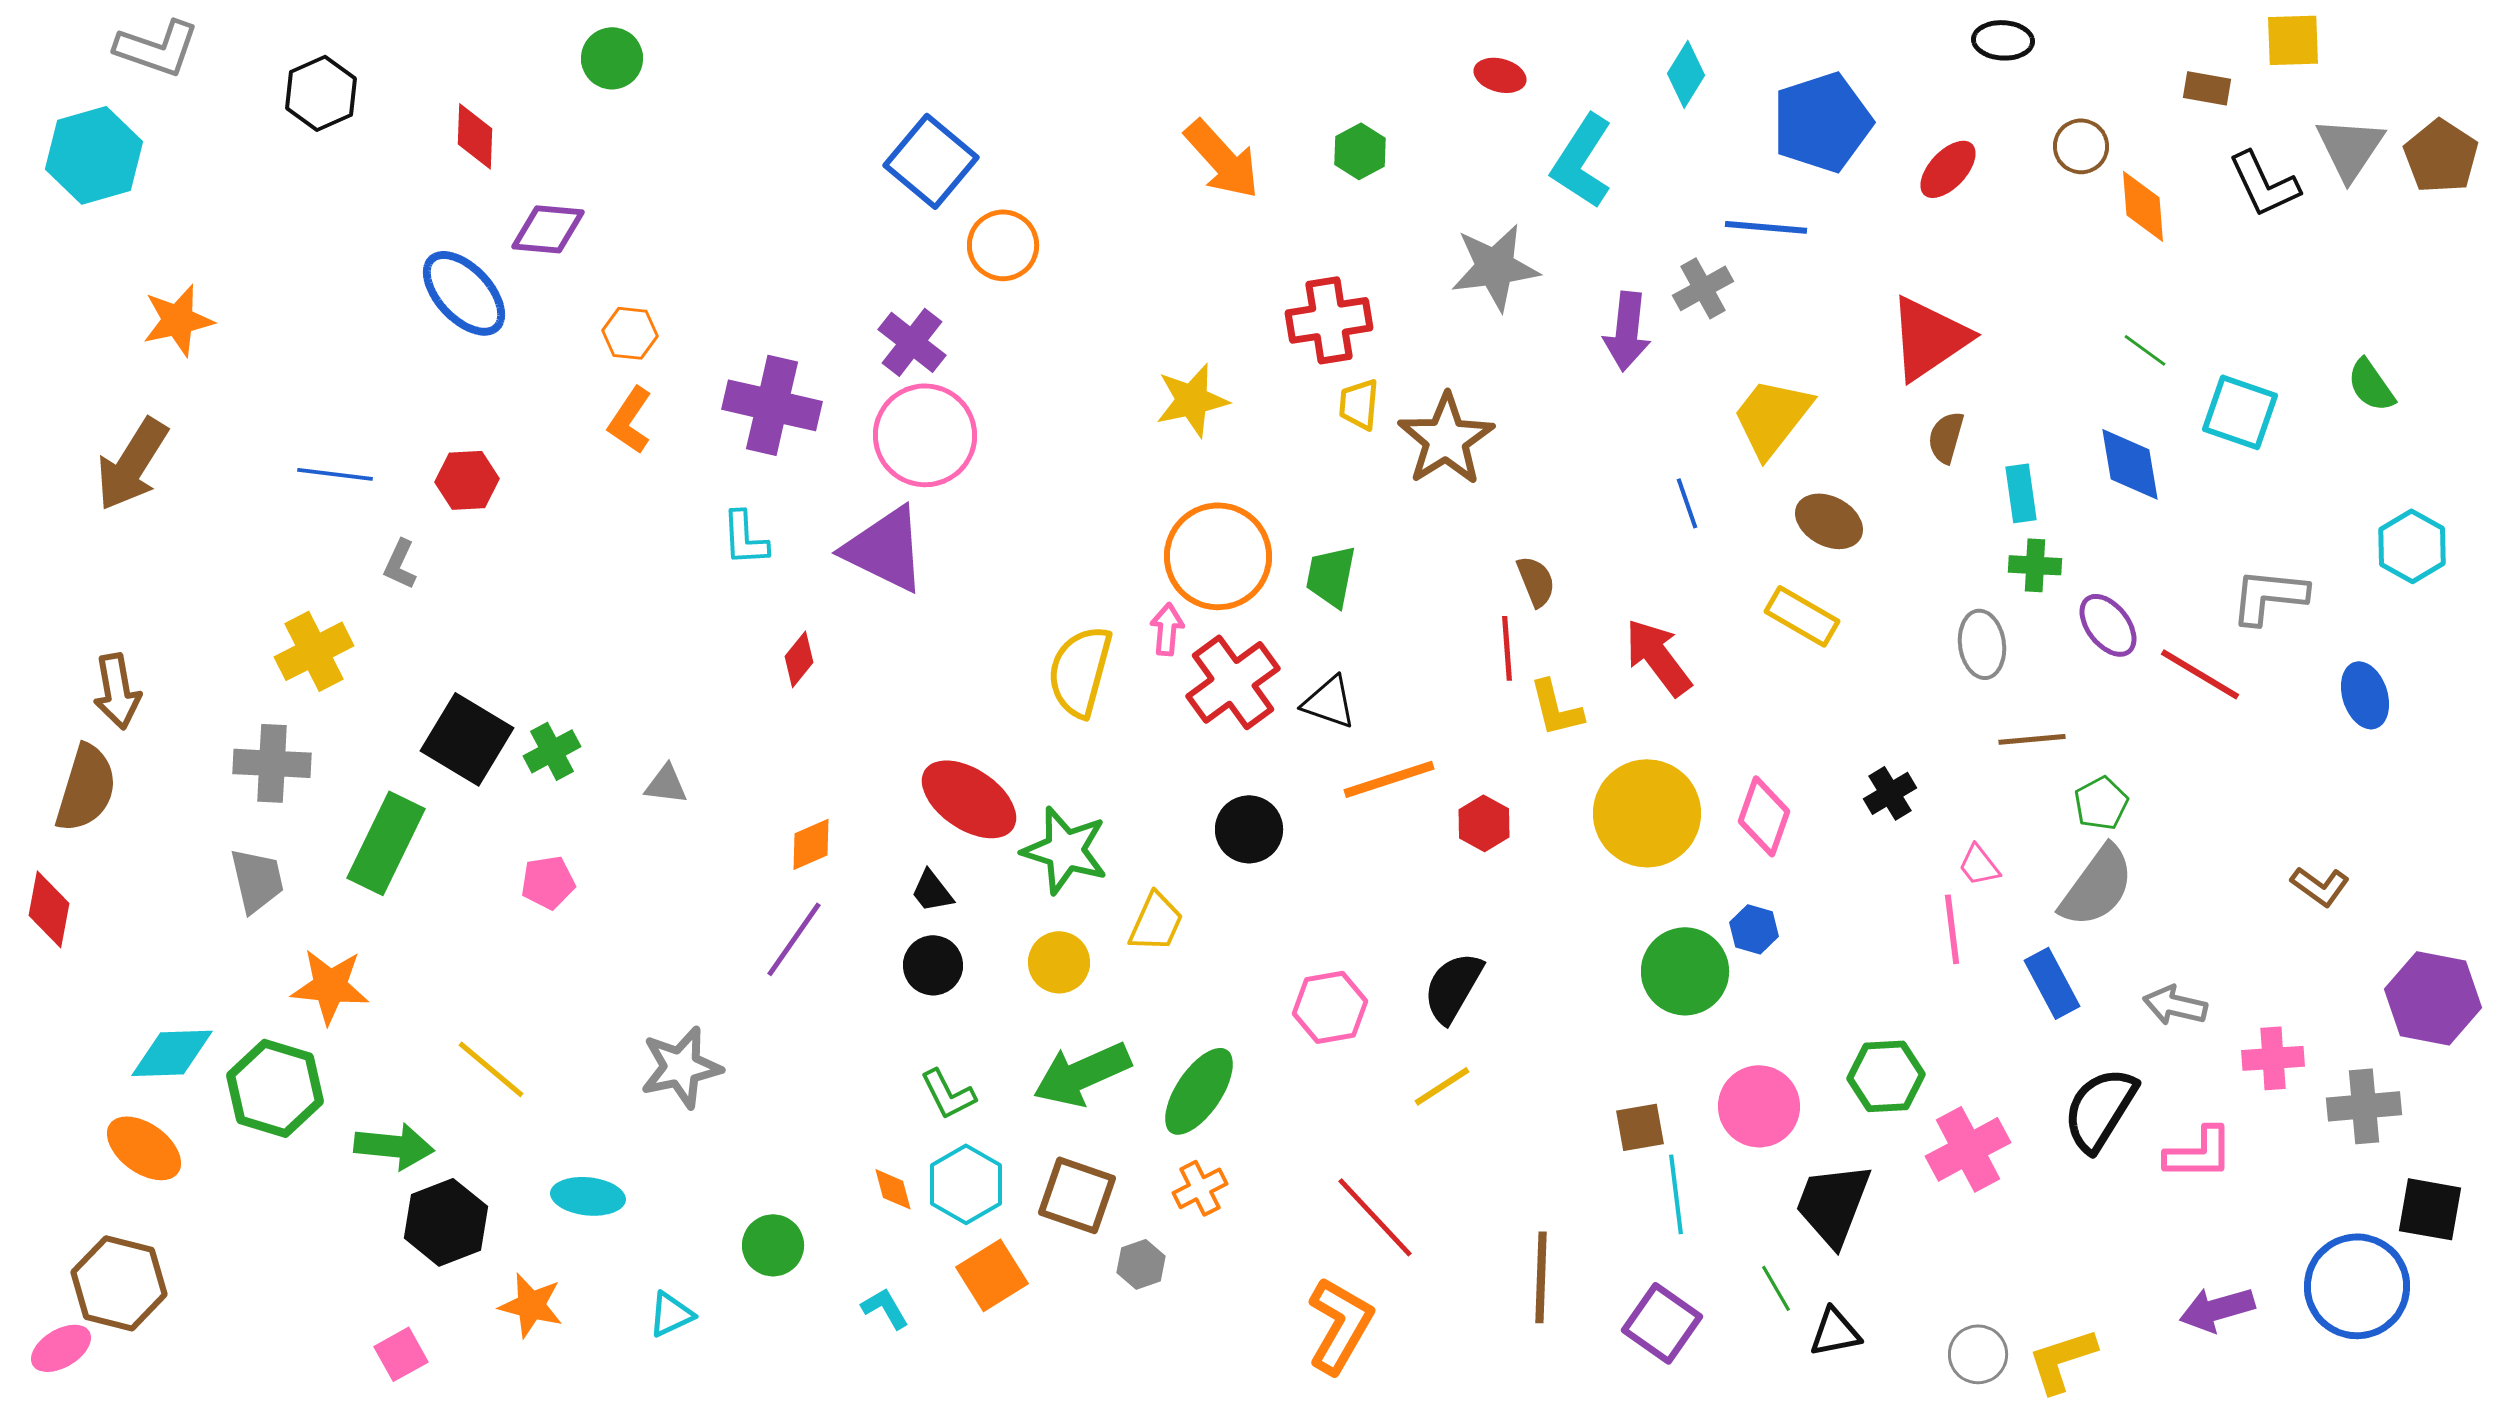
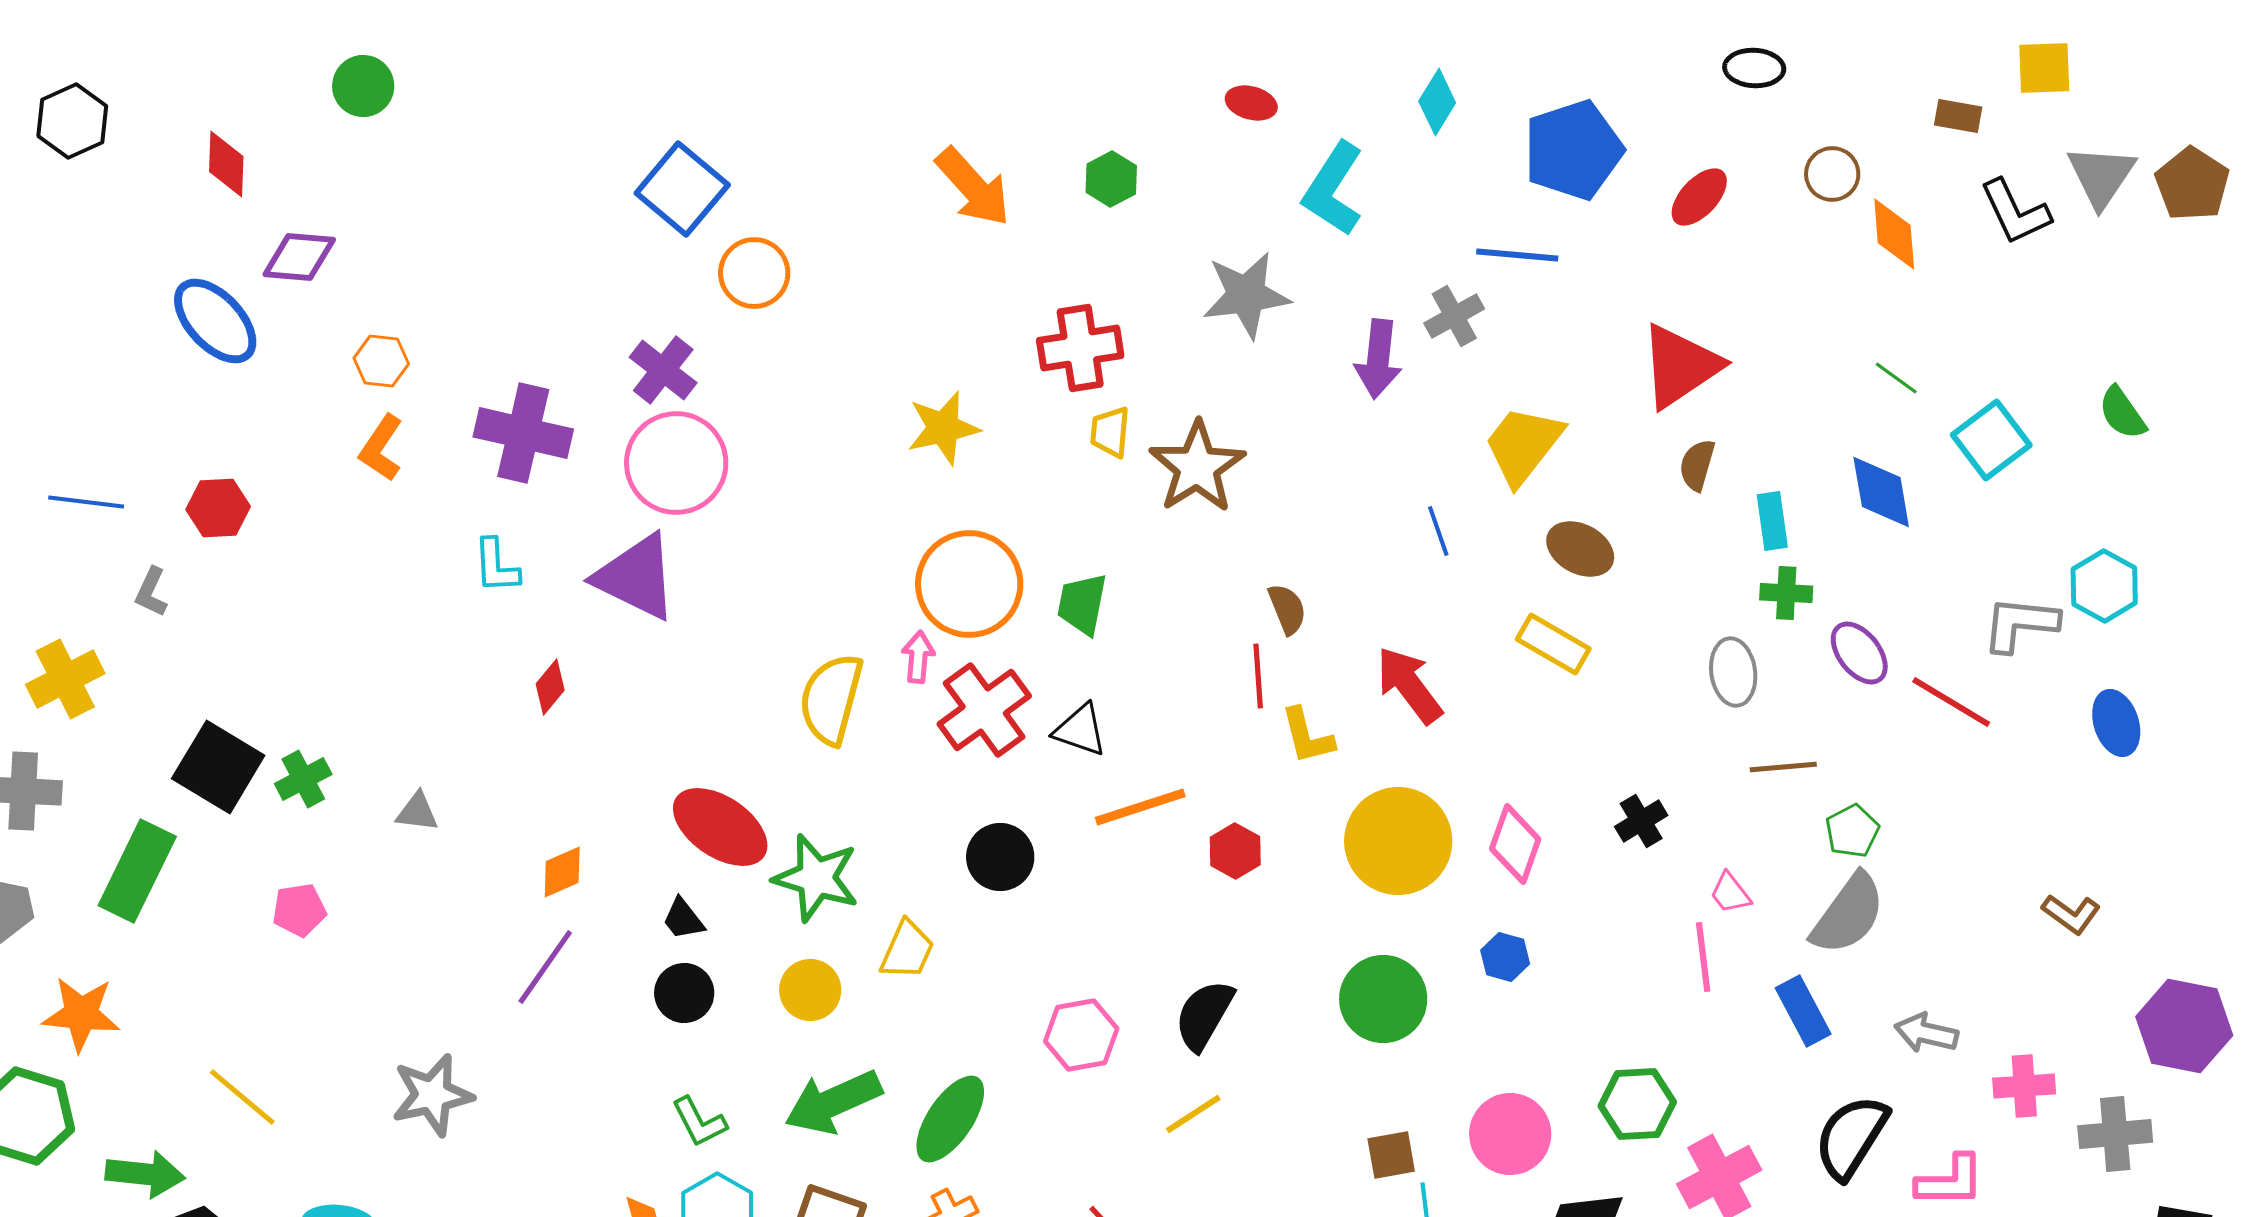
cyan square: (2240, 412) -> (1991, 440), turned 34
cyan hexagon: (2412, 546) -> (2104, 586), moved
green circle: (1685, 971) -> (1383, 999), moved

